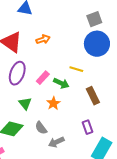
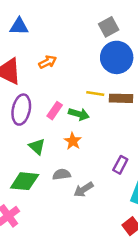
brown rectangle: (93, 96) -> (121, 98), moved, turned -54
purple rectangle: (88, 127) -> (120, 165), turned 56
gray semicircle: (41, 128) -> (62, 174), turned 128

